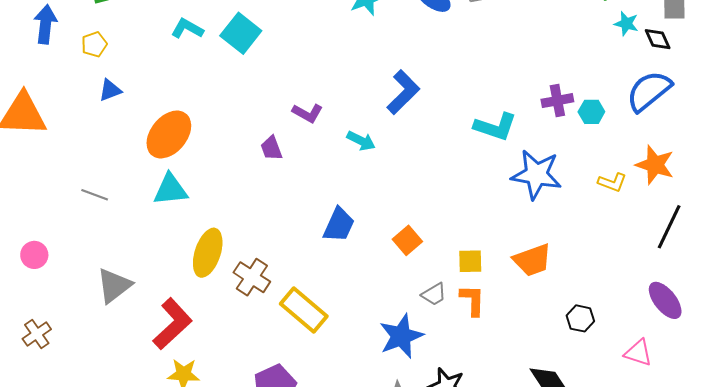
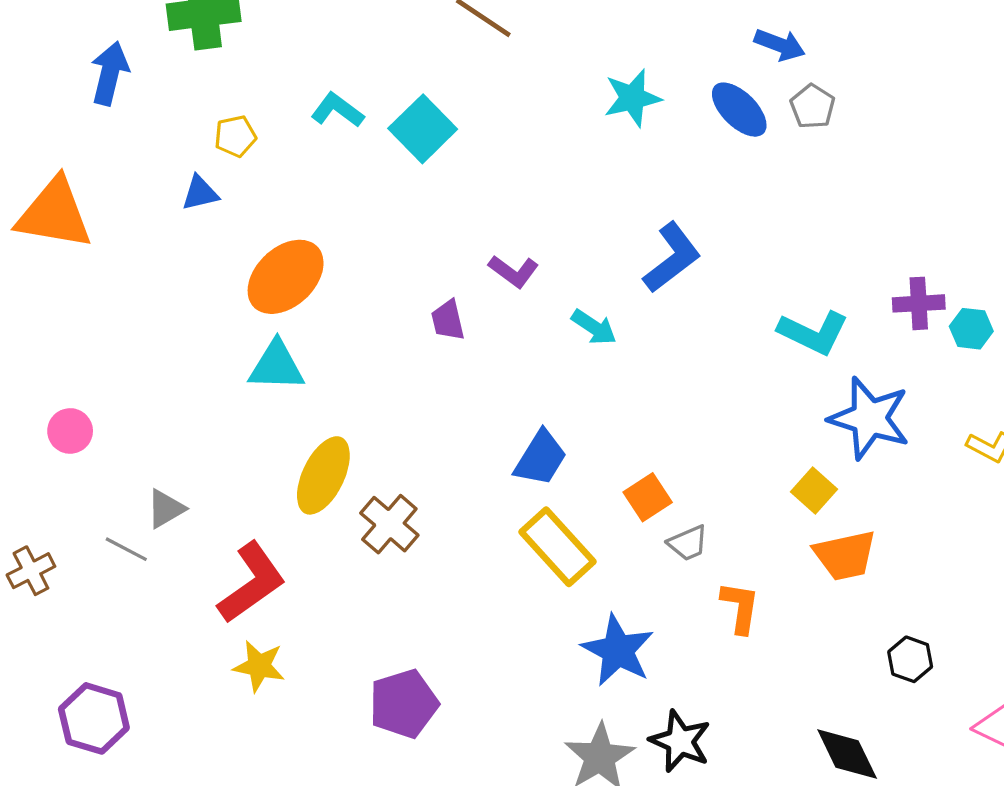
yellow pentagon: (94, 44) -> (235, 136), moved
gray line: (95, 195) -> (126, 549), moved
pink circle: (34, 255) -> (70, 431), moved
yellow square: (470, 261) -> (814, 490), moved, turned 36
gray triangle: (114, 285) -> (166, 509), size x0.7
gray trapezoid: (434, 294) -> (688, 543), moved
yellow rectangle: (304, 310) -> (558, 547), moved
blue star: (401, 336) -> (618, 650), turned -30

